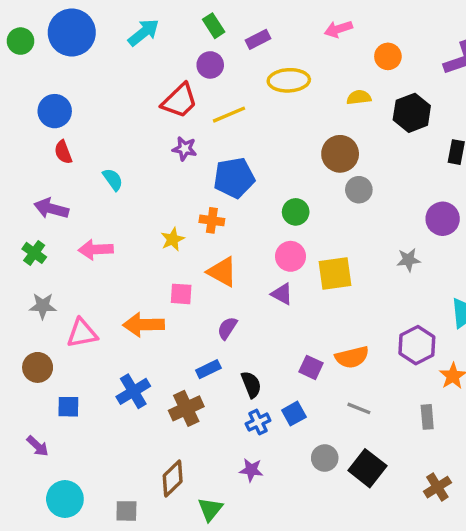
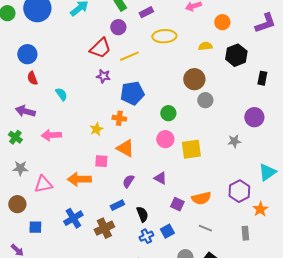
purple triangle: (282, 294) -> (160, 178), moved

